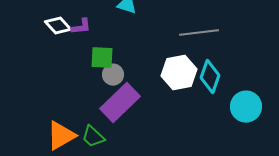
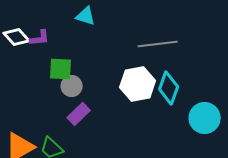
purple rectangle: (120, 103) -> (79, 114), size x0.6

